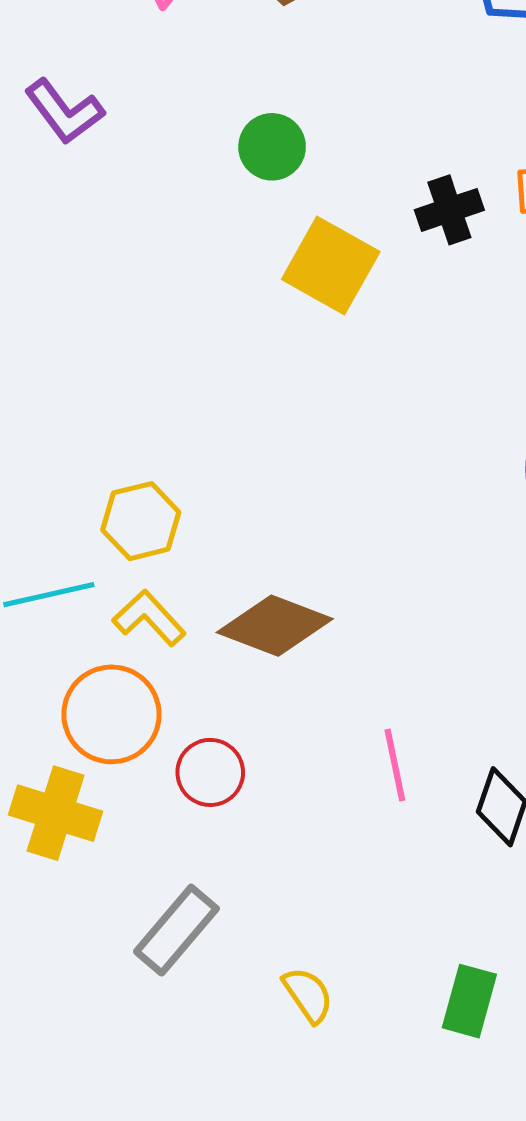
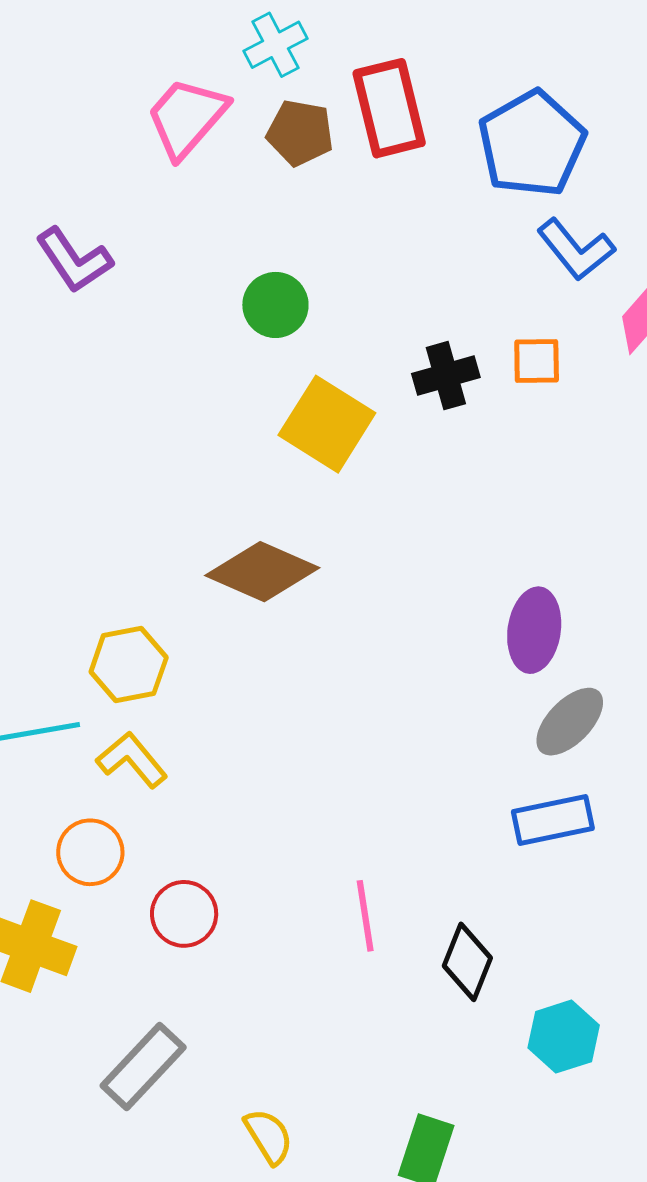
brown diamond: (275, 626) -> (262, 572), moved
orange circle: (111, 714) -> (90, 852), size x0.7

